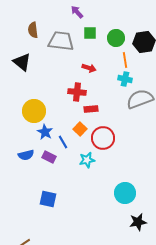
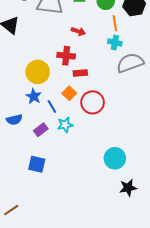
yellow circle: (34, 111) -> (38, 72), moved
purple rectangle: (49, 157) -> (41, 130), moved, turned -64
cyan star: (87, 160) -> (65, 125), moved

